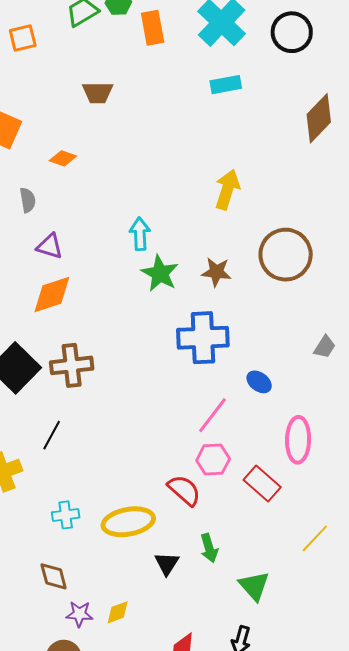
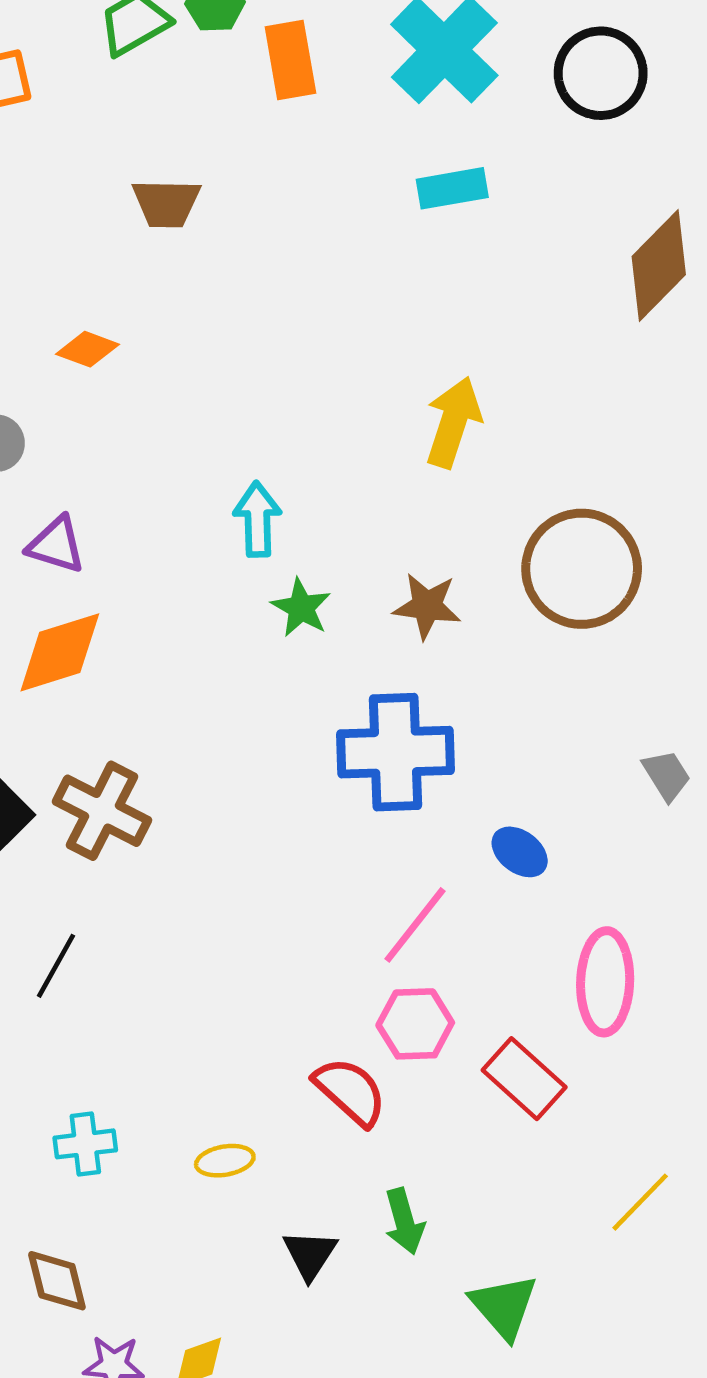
green star: (160, 273) -> (301, 608), size x0.7
gray trapezoid: (325, 347) -> (667, 775), turned -65
brown cross: (72, 365) -> (102, 811), turned 33
yellow ellipse: (128, 522) -> (225, 1161), size x0.5

